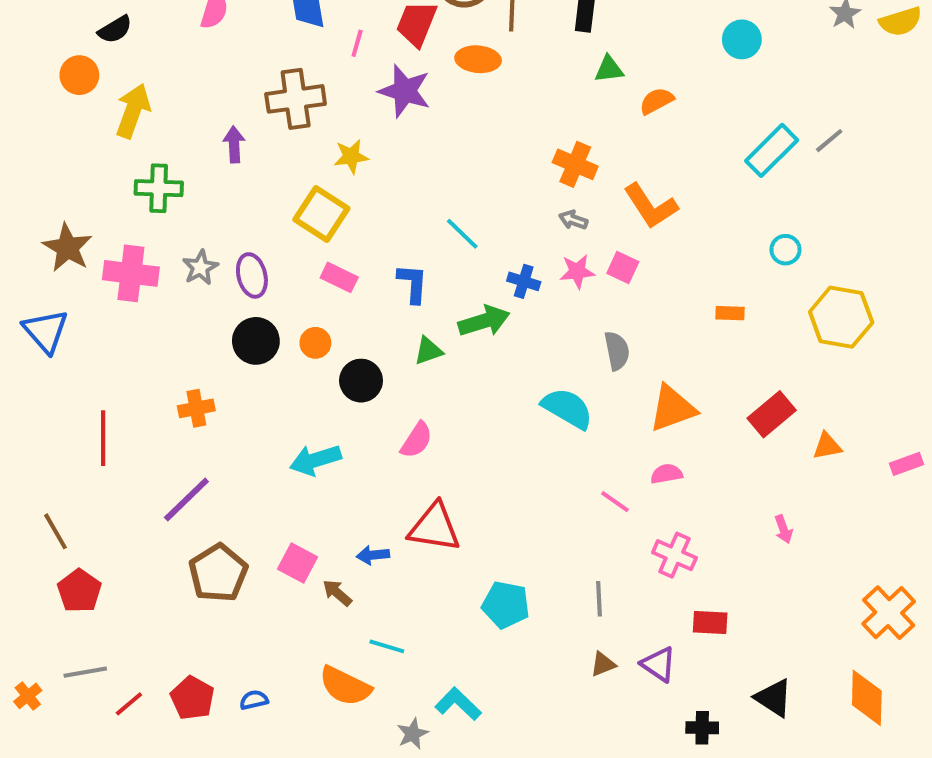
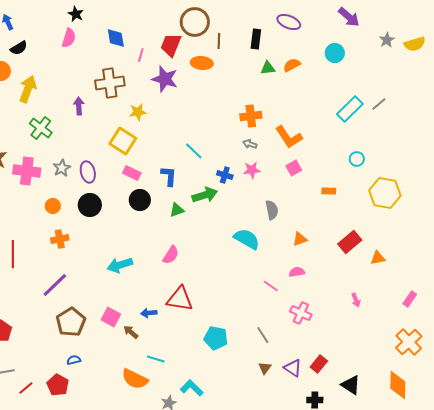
orange semicircle: (657, 101) -> (292, 65), moved
orange cross: (575, 164) -> (251, 116), turned -30
green cross: (159, 188) -> (41, 128), turned 35
pink square: (623, 268) -> (294, 168), moved, turned 35
orange circle: (315, 343) -> (53, 206), moved
black circle: (361, 381) -> (140, 200), moved
orange triangle: (672, 408) -> (300, 239), size x0.6
pink rectangle: (906, 464) -> (410, 299), moved, turned -35
gray line: (599, 599) -> (263, 335), turned -30
red rectangle: (710, 623) -> (319, 364), moved, turned -54
brown triangle: (603, 664) -> (265, 368), turned -32
blue semicircle: (254, 700) -> (74, 360), moved

